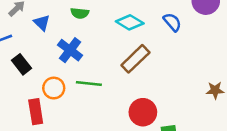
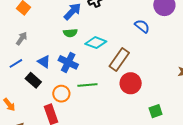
cyan diamond: (130, 22) -> (96, 43), moved
blue triangle: (42, 23) -> (44, 62), moved
red circle: (143, 112) -> (131, 83), moved

